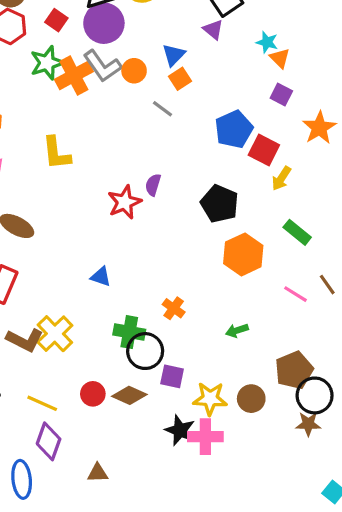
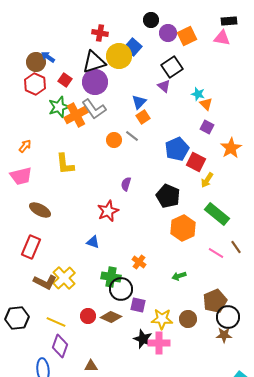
orange circle: (134, 71) -> (114, 140), moved
red star: (125, 202) -> (108, 211), moved
green rectangle: (297, 232) -> (217, 214), size x1.4

